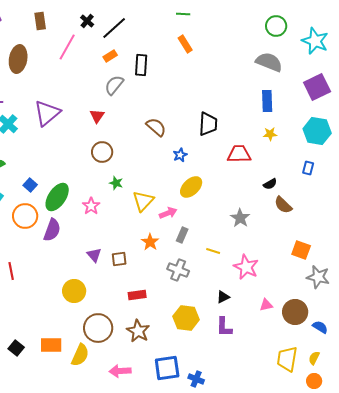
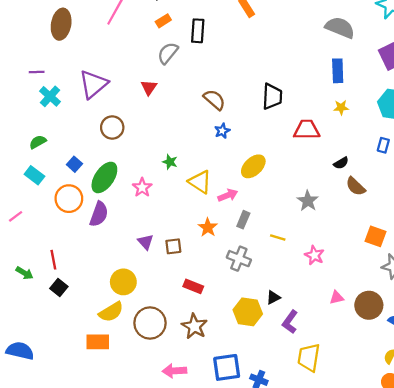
brown circle: (102, 152) -> (112, 127), moved
blue star: (180, 155) -> (222, 131), moved
yellow triangle: (143, 201) -> (200, 182), turned -40
pink star: (246, 267) -> (314, 255), size x0.7
red rectangle: (137, 295) -> (193, 286), turned 30
black triangle: (223, 297) -> (273, 297), moved
purple L-shape: (224, 327) -> (290, 322), turned 35
black square: (16, 348) -> (59, 287), moved
yellow semicircle: (80, 355) -> (111, 312), moved, turned 35
yellow trapezoid: (287, 359) -> (309, 357), moved

